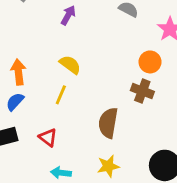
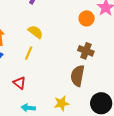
orange circle: (150, 62) -> (87, 18), moved
brown semicircle: (108, 123) -> (78, 76), moved

